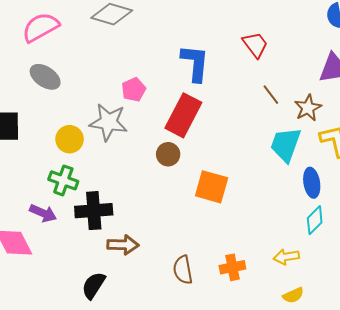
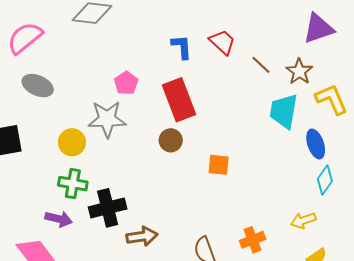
red trapezoid: (255, 45) -> (222, 42), moved
blue L-shape: (195, 63) -> (182, 47), size x0.7
red rectangle: (183, 115) -> (179, 100), turned -39
orange square: (212, 187) -> (219, 165), size x0.7

